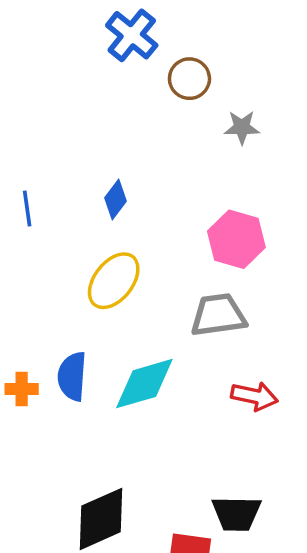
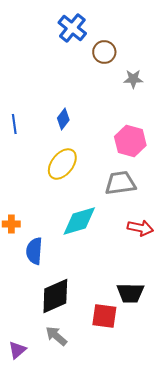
blue semicircle: (72, 376) -> (34, 251), moved

